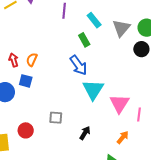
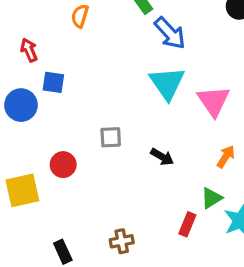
orange semicircle: (32, 60) -> (80, 16), moved
blue arrow: (78, 65) -> (170, 33), moved
black arrow: (85, 133) -> (162, 157), turned 96

